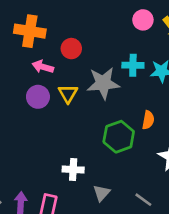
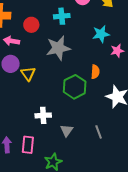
cyan cross: (133, 65) -> (62, 16), moved
yellow triangle: (68, 94) -> (28, 74), moved
gray line: (143, 200) -> (99, 132), turned 40

